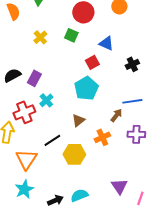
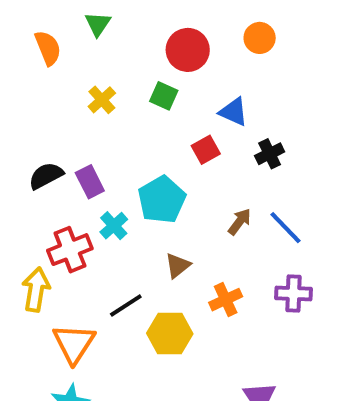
black cross: (132, 64) -> (270, 154), moved
purple rectangle: (34, 78) -> (90, 182), turned -56
cyan pentagon: (86, 88) -> (162, 200), moved
blue line: (132, 101) -> (286, 228), turned 54
brown arrow: (116, 115) -> (240, 222), moved

